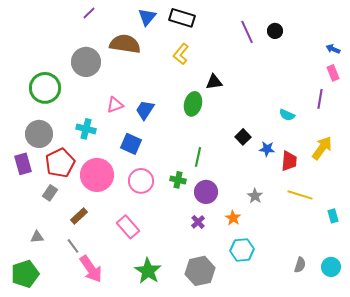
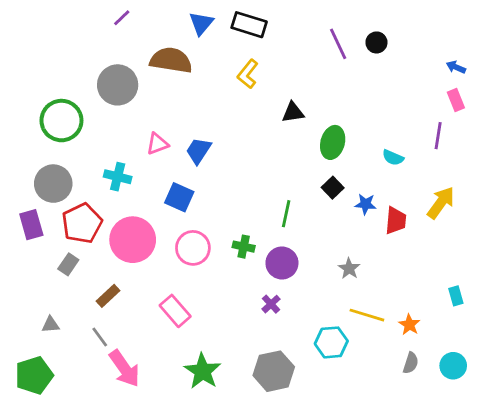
green ellipse: (193, 104) -> (333, 142), moved
green line: (198, 157) -> (286, 214), moved
yellow line: (300, 195) -> (367, 315), moved
orange star: (233, 218) -> (409, 325), moved

